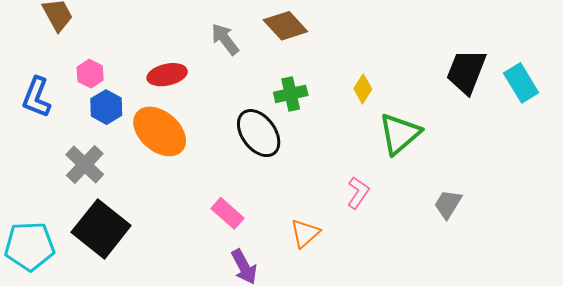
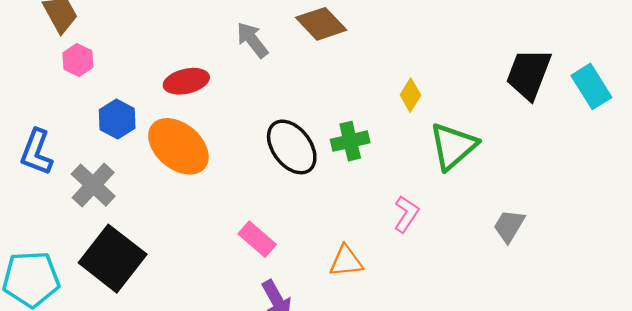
pink hexagon: (90, 74) -> (78, 60), moved
green cross: (291, 94) -> (350, 141), moved
blue L-shape: (36, 97) -> (36, 152), moved
orange triangle: (305, 233) -> (346, 261), turned 36

